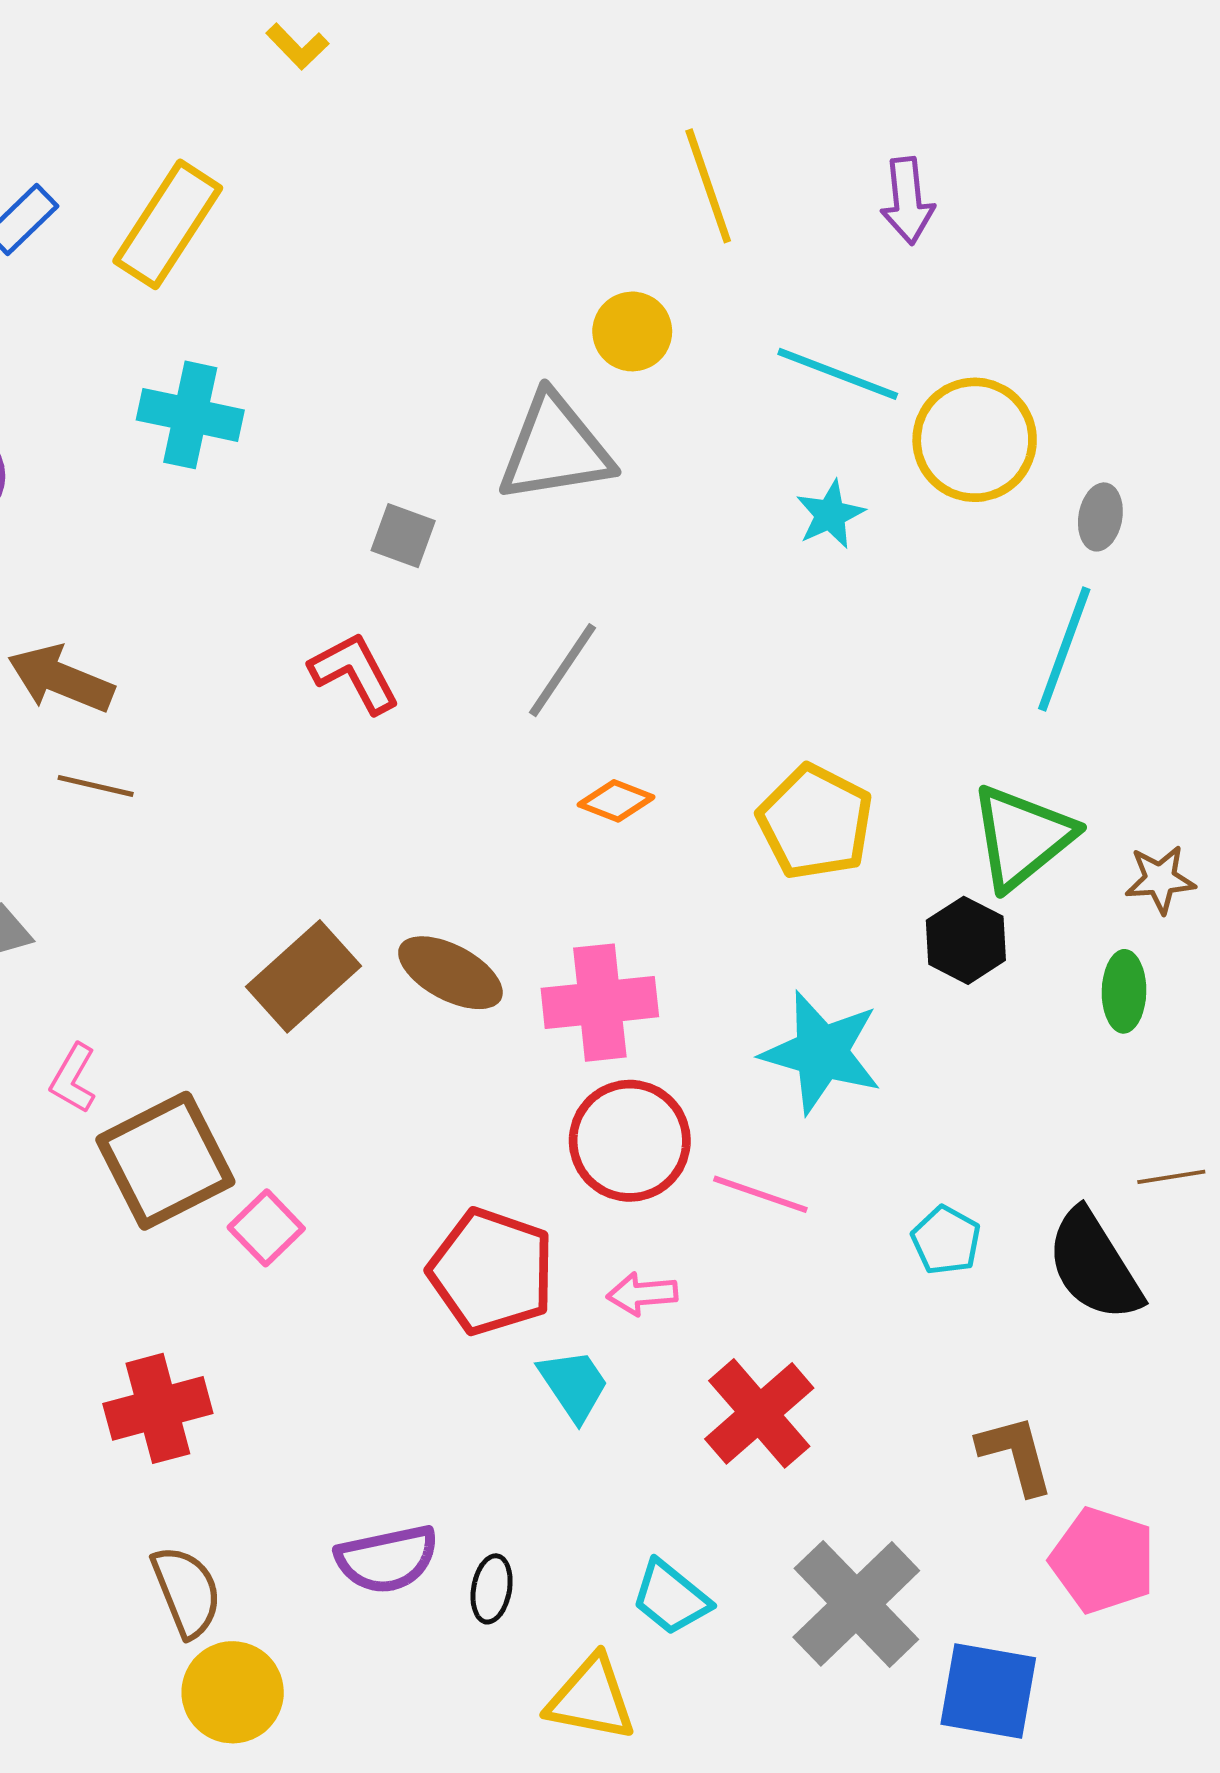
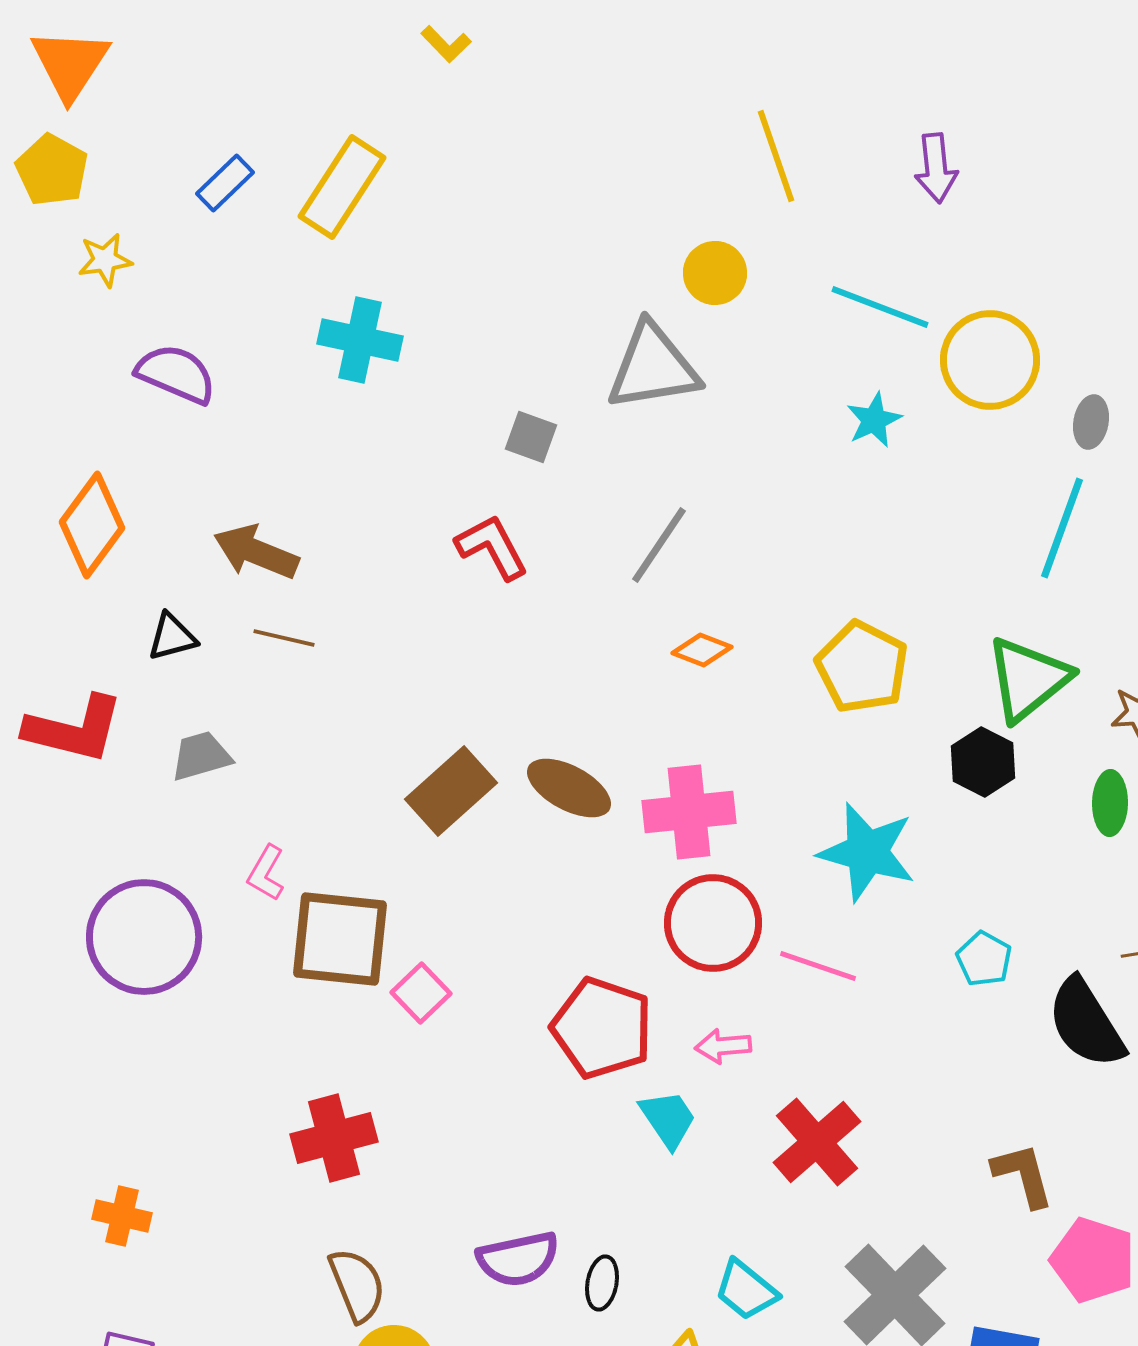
brown square: (165, 1161) -> (340, 939), turned 33
cyan pentagon: (946, 1240) -> (984, 959), moved

